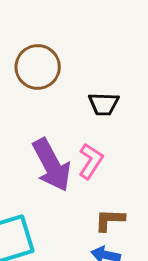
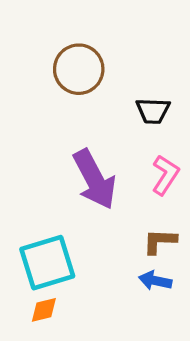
pink L-shape: (91, 161) -> (165, 175), moved

